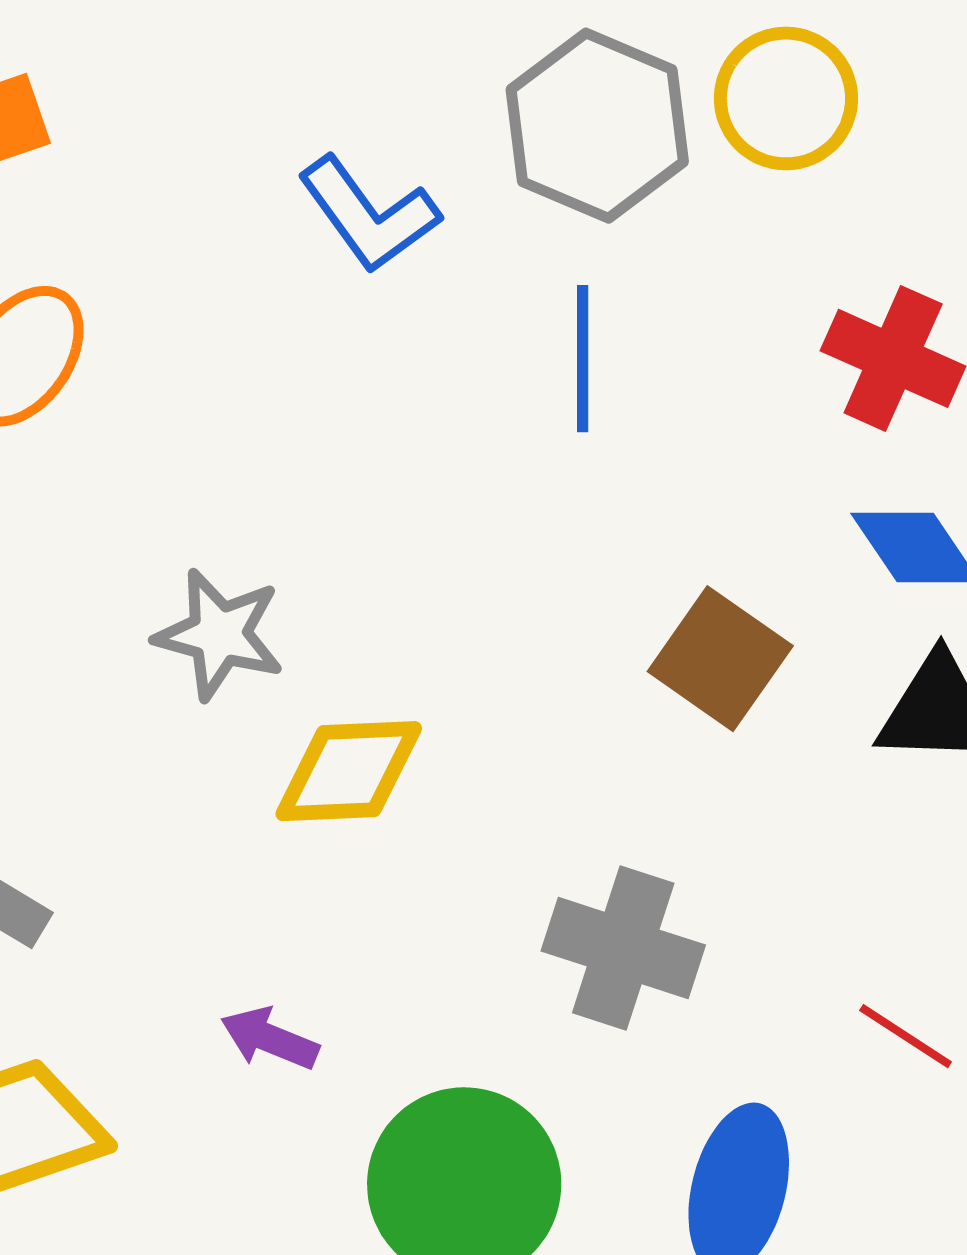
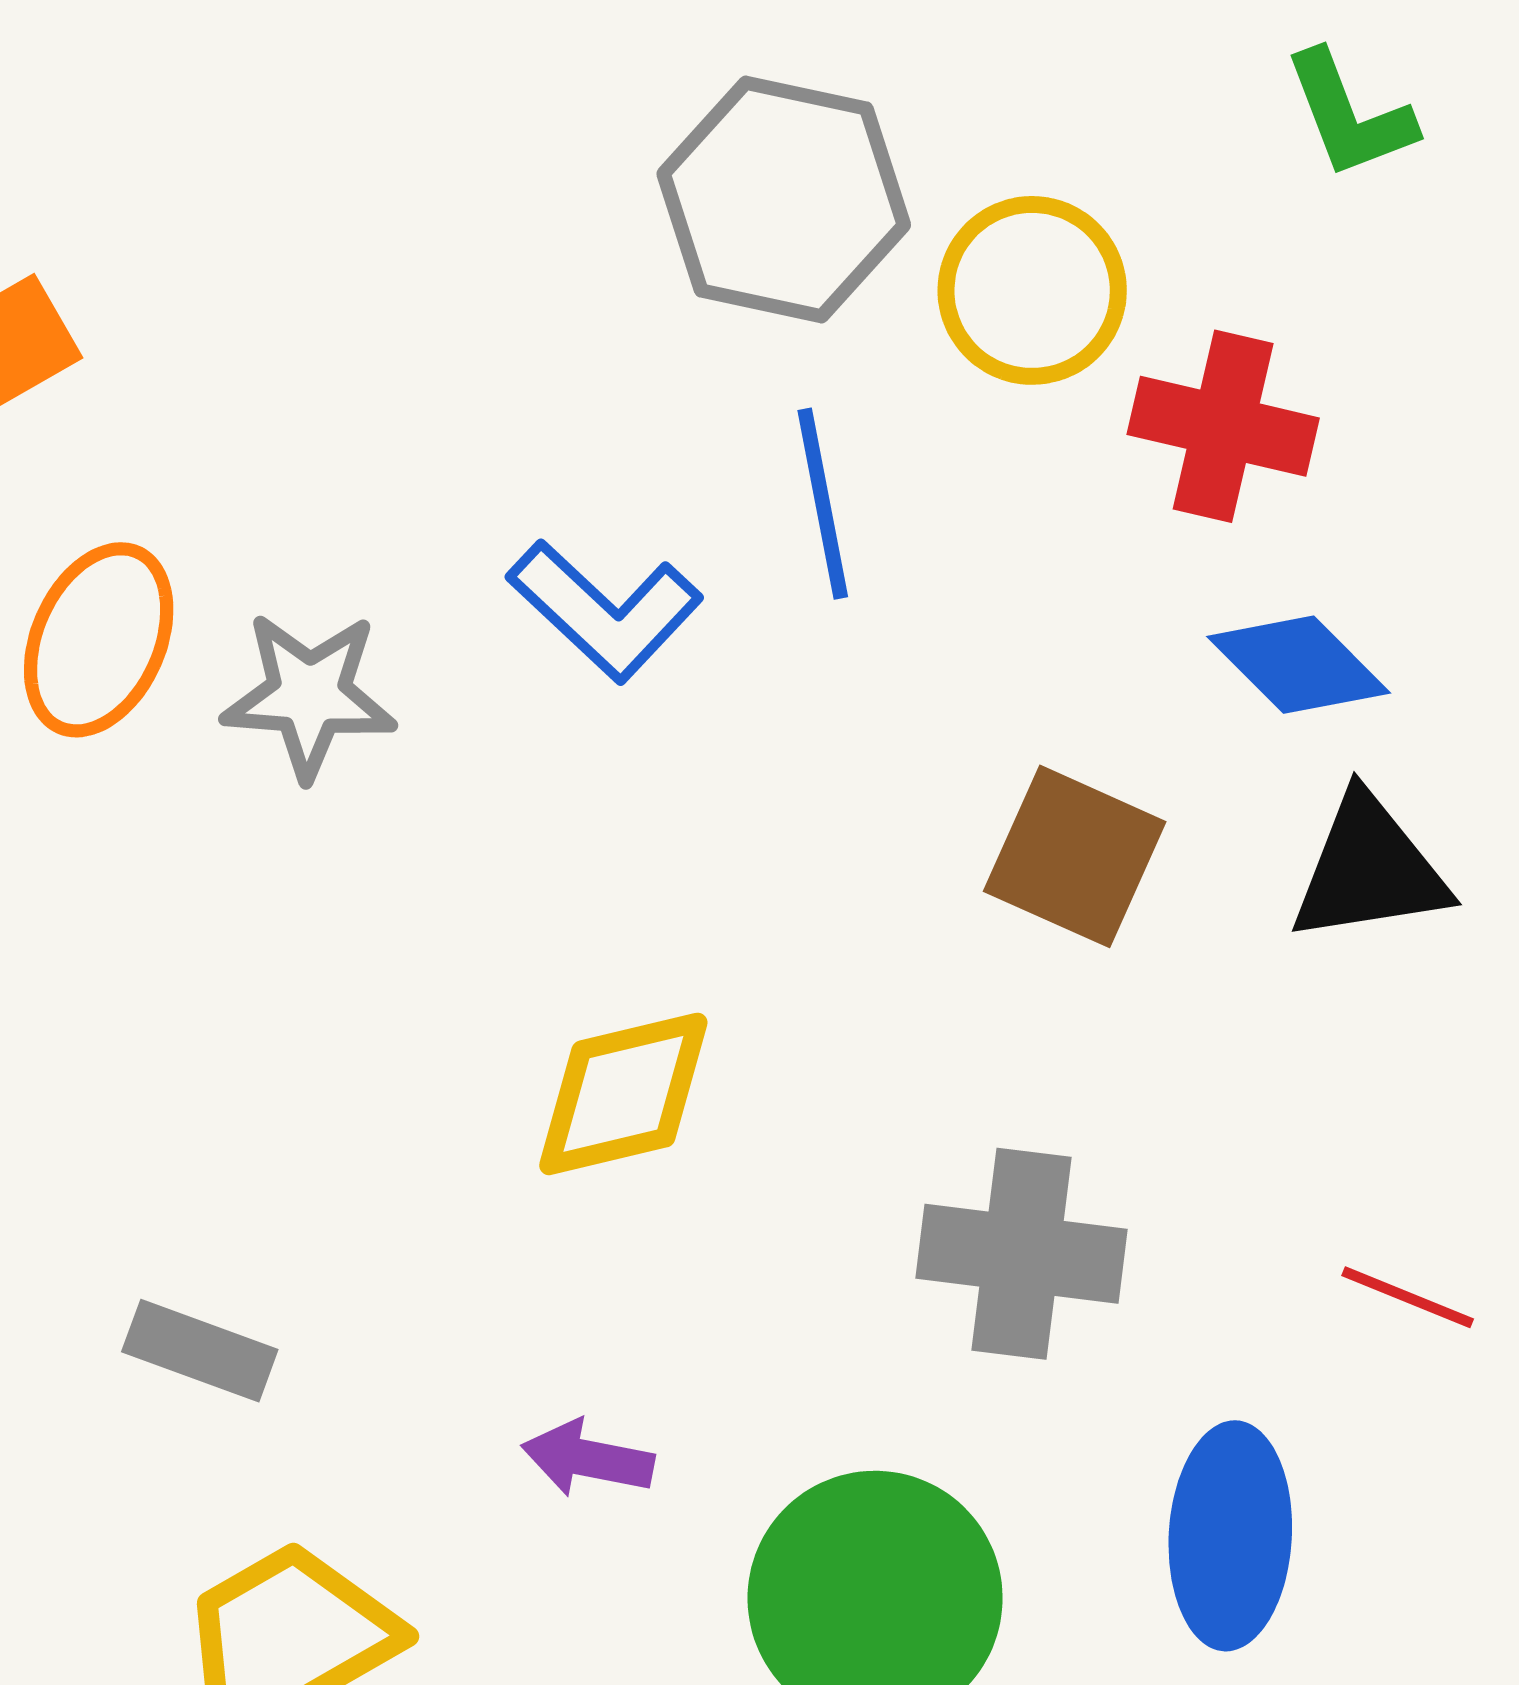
yellow circle: (786, 98) -> (1032, 290), moved
blue L-shape: (369, 214) -> (605, 611), moved
gray star: (219, 634) -> (309, 695), moved

